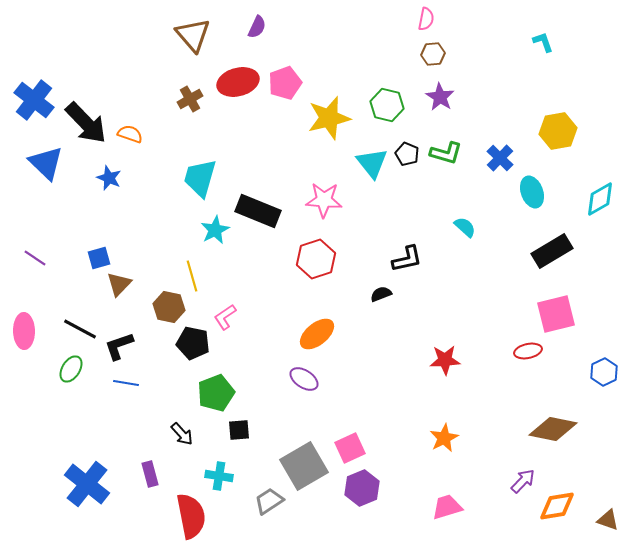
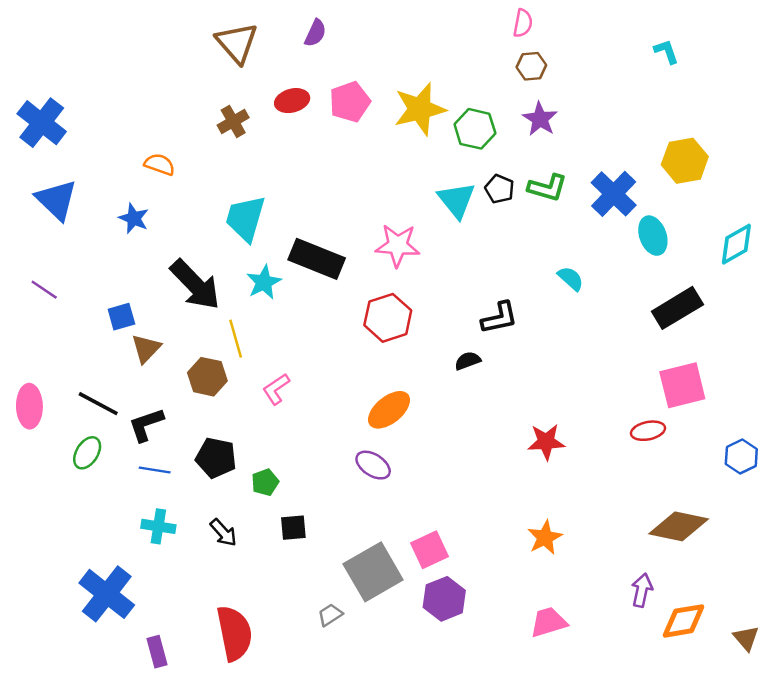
red ellipse: (238, 82) -> (292, 101), size x0.7
yellow star: (329, 118) -> (420, 109), moved
black arrow: (86, 123) -> (195, 285), moved
blue cross: (500, 158) -> (614, 194), size x1.4
purple line: (35, 258) -> (44, 290), moved
black pentagon: (193, 343) -> (216, 458), moved
green pentagon: (216, 393) -> (265, 482), size x0.6
purple rectangle: (150, 474) -> (157, 652), moved
cyan cross: (219, 476) -> (158, 526), moved
purple arrow: (523, 481) -> (642, 590), turned -32
gray trapezoid: (269, 501) -> (330, 615), size x0.7
brown triangle: (608, 520) -> (746, 638), turned 30

